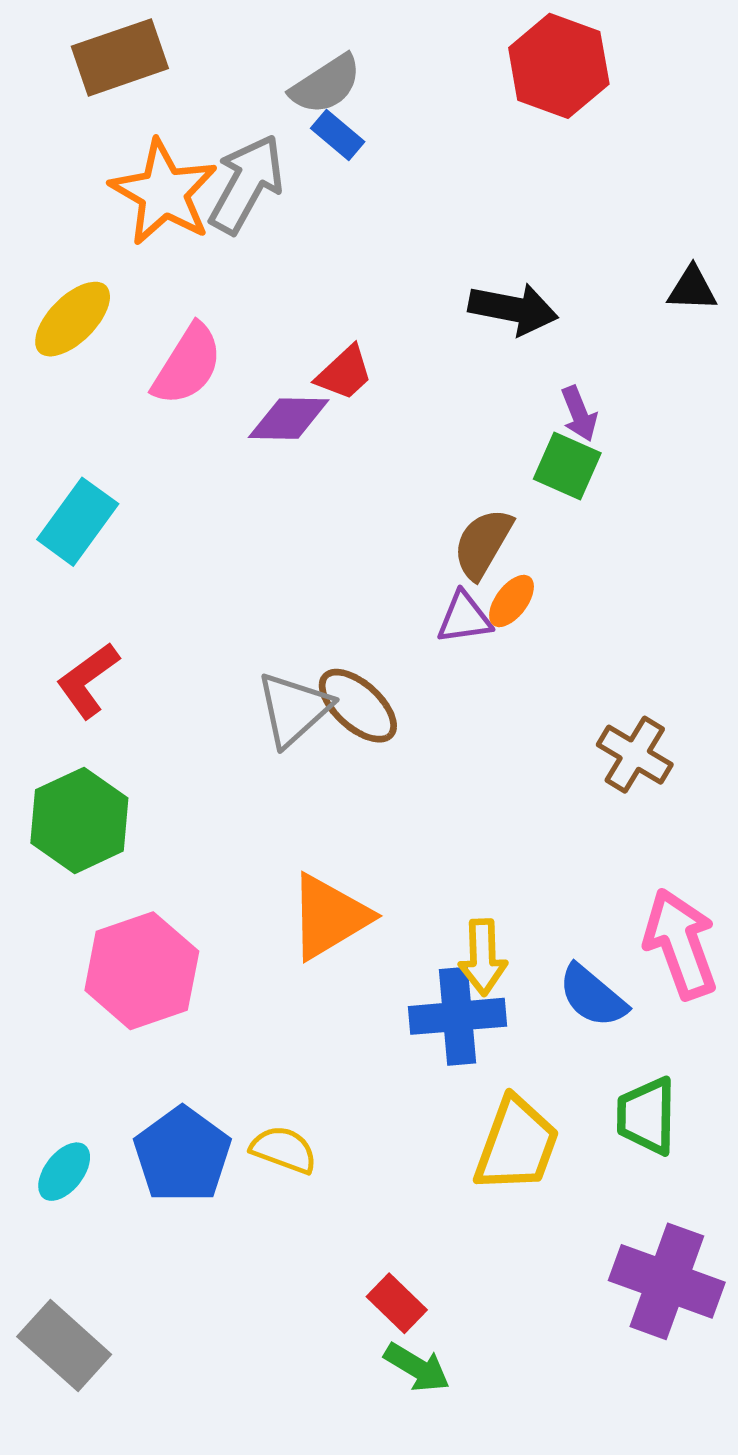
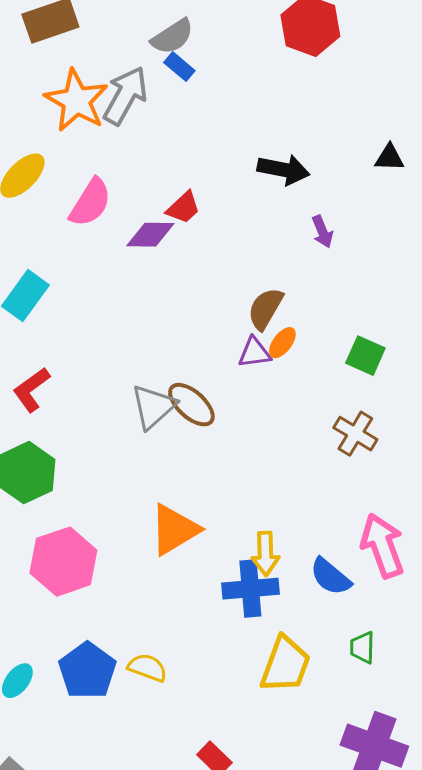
green square: (567, 466) -> (365, 356), moved
green trapezoid: (647, 1116) -> (362, 648), size x0.7

